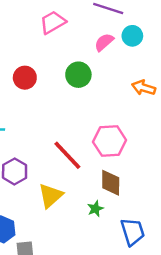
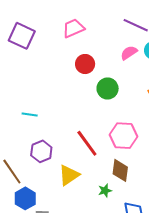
pink trapezoid: (53, 22) -> (73, 28), moved
green circle: (78, 75) -> (108, 89), moved
red circle: (25, 78) -> (85, 64), moved

